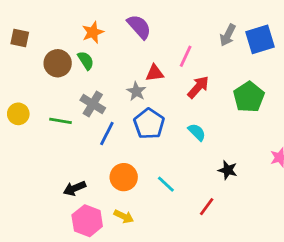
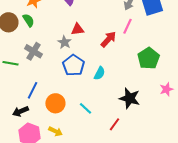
pink line: (186, 56) -> (127, 26), moved
green pentagon: (249, 97) -> (148, 58), moved
cyan semicircle: (197, 132) -> (99, 73), moved, turned 72
blue line: (107, 134) -> (32, 90), moved
black star: (228, 170) -> (129, 98), size x1.5

